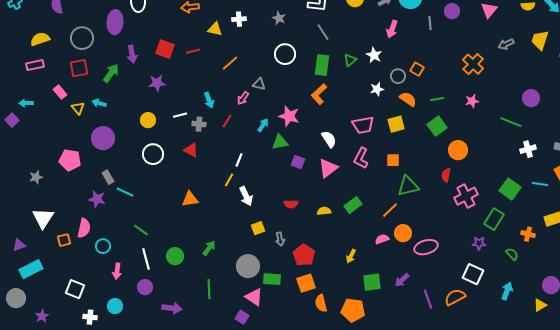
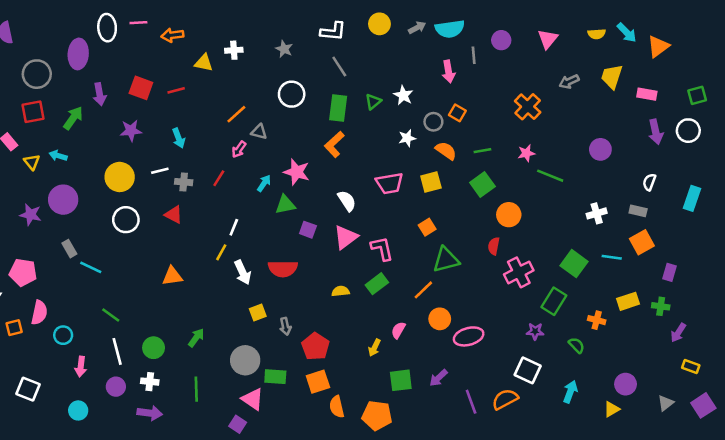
pink arrow: (392, 29) -> (449, 72), moved, turned -30
orange line: (230, 63) -> (236, 114), moved
cyan arrow: (209, 100) -> (179, 138), moved
yellow circle: (148, 120) -> (120, 177), size x1.5
green line: (511, 122) -> (550, 176), moved
pink L-shape: (361, 158) -> (382, 249), moved, turned 140
pink pentagon: (70, 160) -> (23, 272), moved
orange square: (393, 160) -> (427, 227), turned -32
purple star: (97, 199) -> (30, 215), moved
red semicircle: (291, 204) -> (283, 269), moved, size x1.6
pink semicircle: (382, 239) -> (398, 330), moved, turned -40
white cross: (90, 317) -> (150, 382), moved

